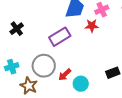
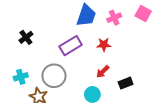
red star: (92, 26) -> (104, 45), moved
red arrow: (65, 75) -> (103, 72), moved

